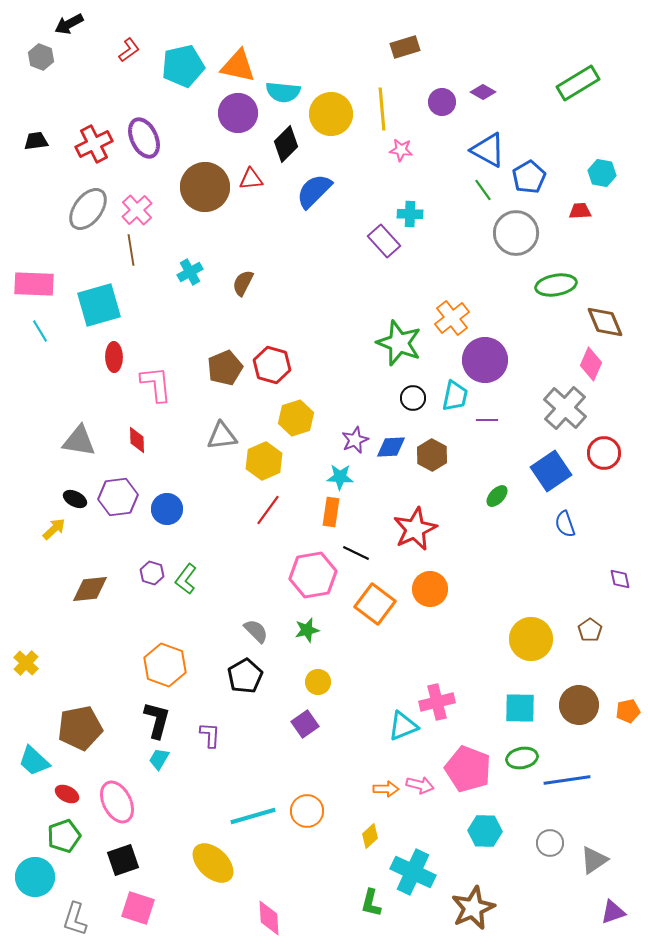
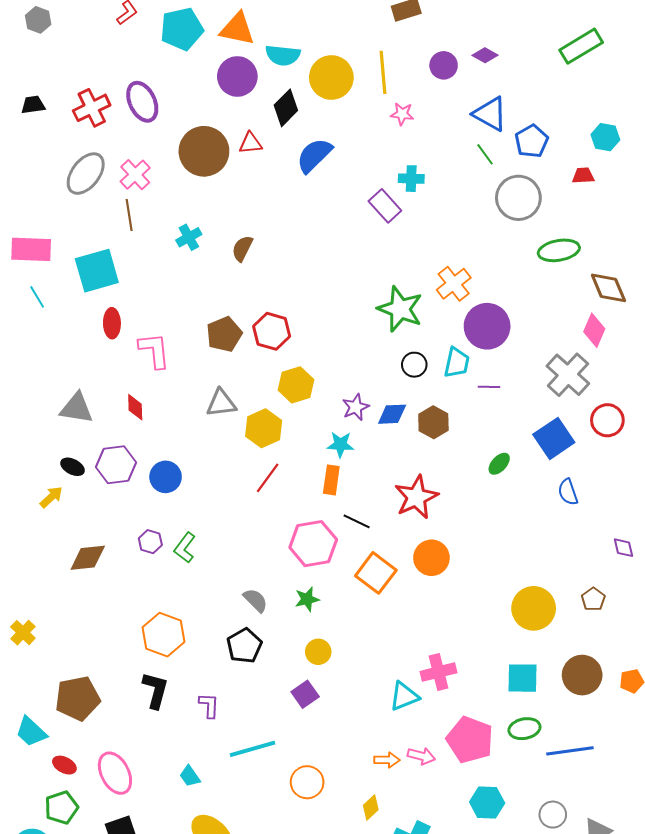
cyan trapezoid: (159, 759) -> (190, 776), moved, turned -65
cyan line: (253, 816) -> (252, 749), moved

